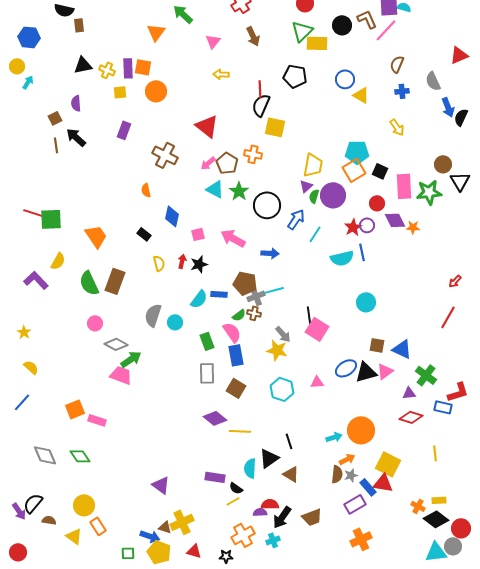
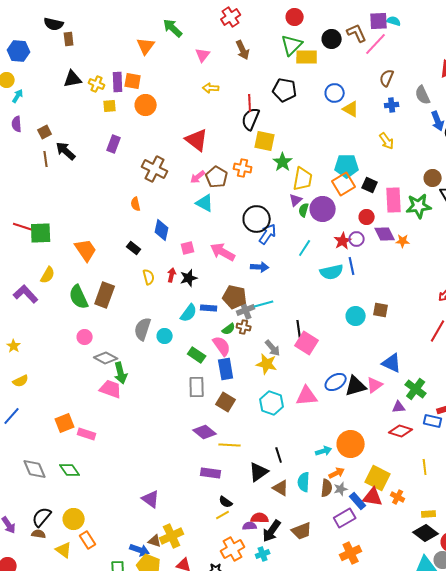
purple semicircle: (76, 103) -> (17, 124), moved
green star: (239, 191) -> (283, 162), moved
blue arrow: (296, 219) -> (268, 234), moved
green rectangle: (207, 341) -> (197, 355), turned -36
brown square: (377, 345) -> (381, 310), moved
green arrow: (131, 359) -> (121, 373), turned 110
yellow semicircle: (31, 367) -> (21, 381), turned 112
pink triangle: (317, 382) -> (307, 396), size x1.6
cyan semicircle: (250, 468) -> (304, 482), moved
purple rectangle: (215, 477) -> (211, 473), moved
black semicircle: (33, 503) -> (42, 517), moved
orange cross: (418, 506) -> (398, 497), moved

